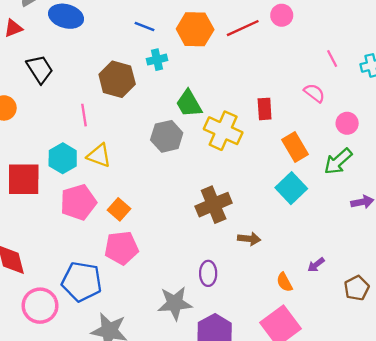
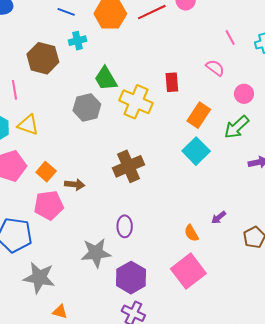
orange rectangle: (295, 147) -> (199, 115), turned 65
brown arrow: (249, 239) -> (75, 184), moved

